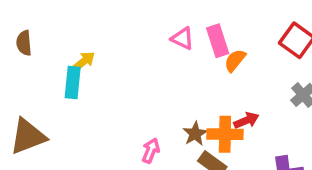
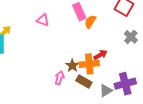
pink triangle: (182, 38) -> (43, 20), moved
pink arrow: (151, 151) -> (59, 78), moved

